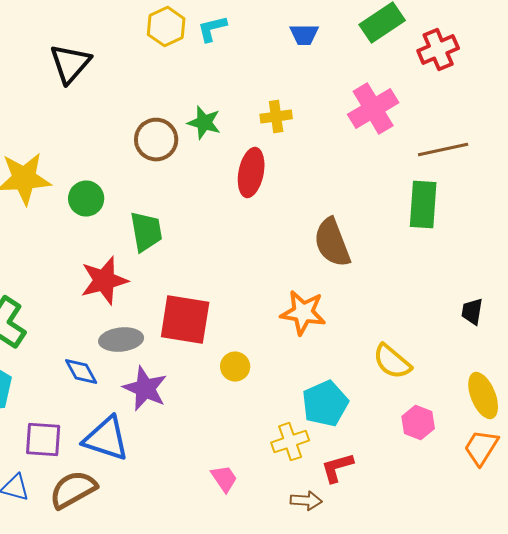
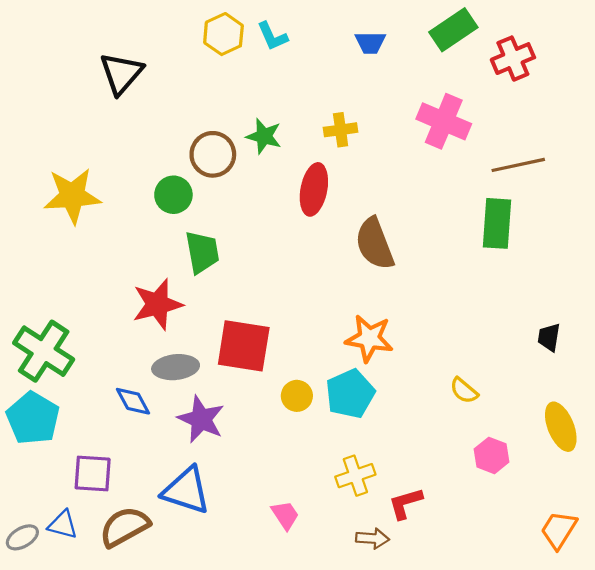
cyan L-shape: (212, 29) -> (272, 36), turned -100
pink cross: (373, 109) -> (444, 121), turned -36
green circle: (86, 199) -> (173, 195), moved
brown semicircle: (332, 243) -> (375, 244), moved
yellow semicircle: (392, 362) -> (464, 391), size x0.7
cyan pentagon: (325, 404) -> (350, 394), moved
blue triangle: (106, 439) -> (186, 491), moved
orange trapezoid: (481, 448) -> (559, 530), moved

